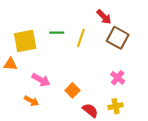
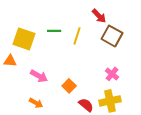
yellow square: (25, 41) -> (24, 39), turned 30
orange arrow: (31, 101) -> (36, 103), moved
yellow cross: (116, 106) -> (110, 101), size x1.5

